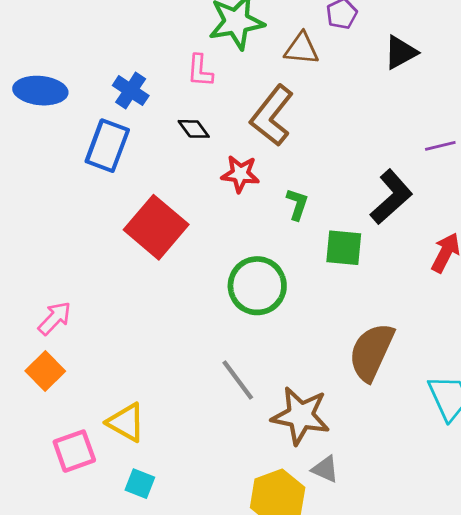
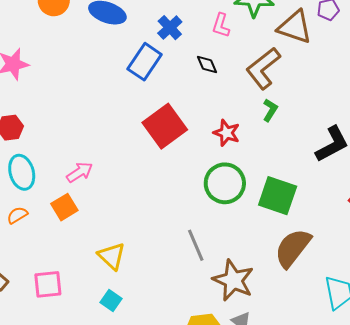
brown triangle: (302, 49) -> (295, 27), size x1.4
red star: (240, 174) -> (227, 133), moved
green L-shape: (297, 204) -> (270, 110), moved
green square: (344, 248) -> (278, 196), moved, size x1.4
pink square: (74, 451) -> (48, 284), moved

